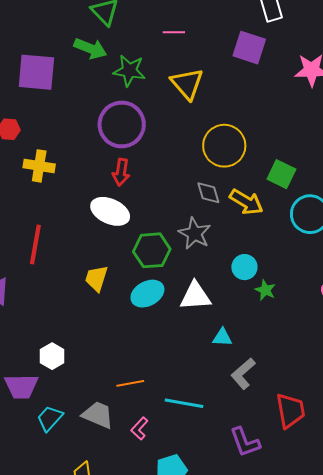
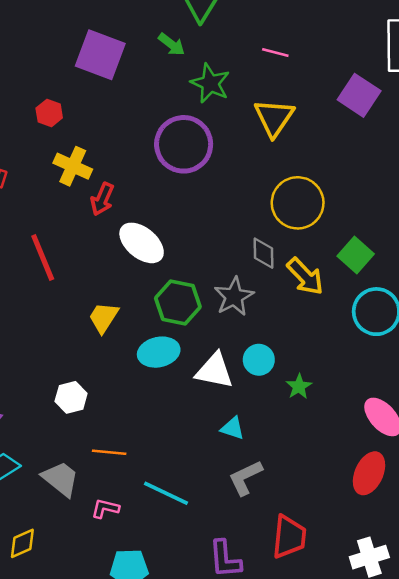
green arrow: (90, 48) -> (172, 44), size x0.7
red arrow: (121, 172) -> (102, 199), moved
red line: (35, 244) -> (43, 258), turned -48
cyan circle: (244, 267) -> (259, 360), moved
white hexagon: (52, 356) -> (71, 397), moved
pink L-shape: (139, 428) -> (105, 508), turned 45

